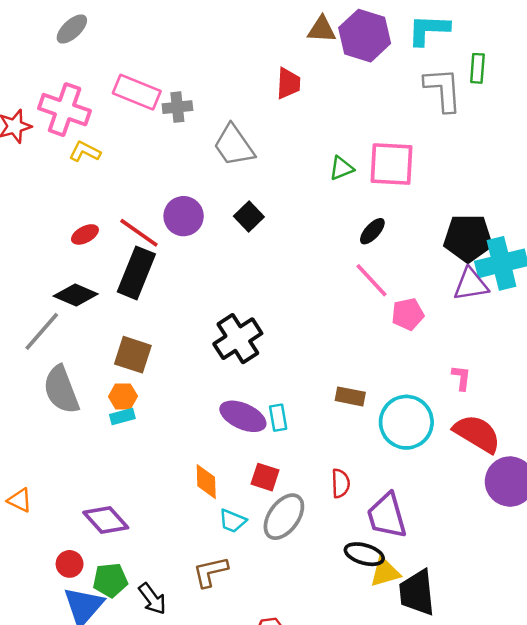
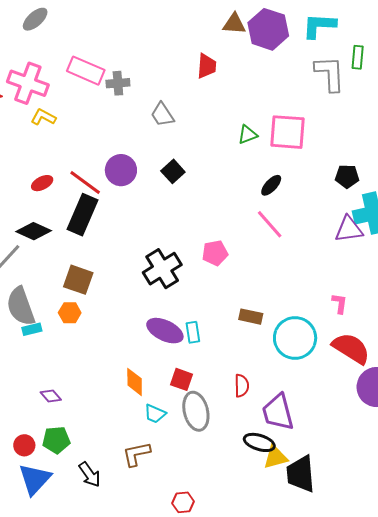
gray trapezoid: (234, 145) -> (162, 115), size x0.7
black pentagon: (468, 238) -> (347, 176), moved, size x0.6
pink pentagon: (408, 314) -> (215, 253), moved
cyan rectangle: (122, 417) -> (32, 329), moved
gray ellipse: (284, 517) -> (196, 411), turned -51
purple diamond: (106, 520) -> (51, 396), moved, size x0.6
green pentagon: (110, 580) -> (56, 440), moved

